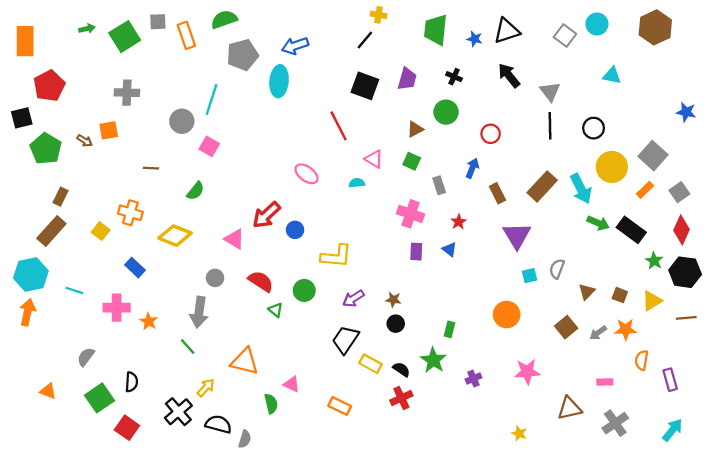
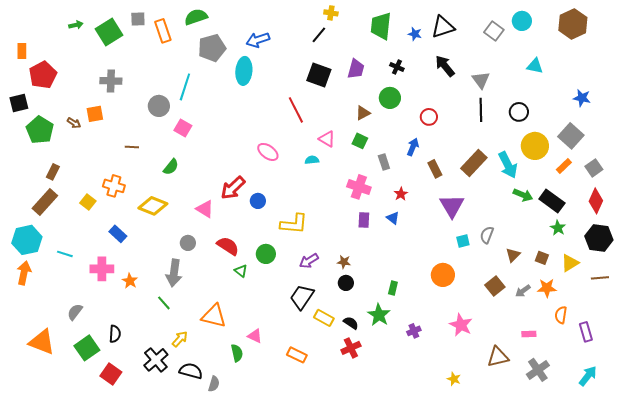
orange rectangle: (25, 41) -> (22, 51), moved, size x0.6
blue star: (686, 112) -> (582, 98), moved
green star: (654, 261) -> (558, 228), moved
pink star: (527, 372) -> (461, 325), turned 30
orange triangle: (48, 391) -> (42, 342), size x1.8

